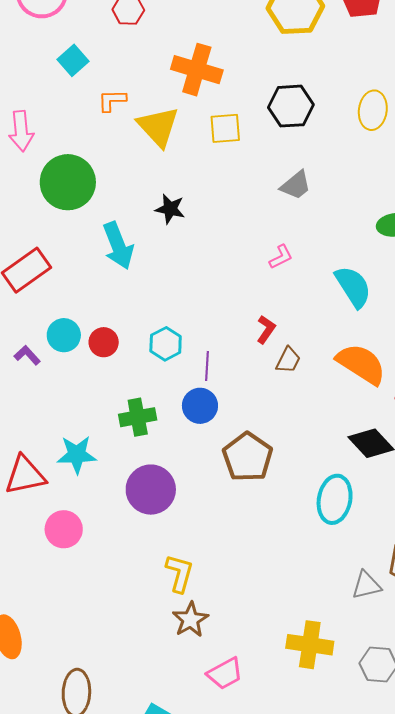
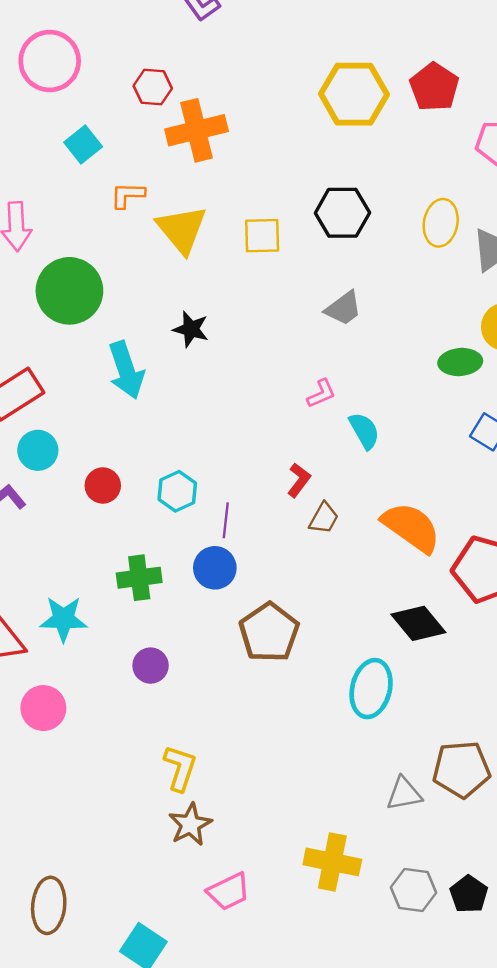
orange cross: (197, 70) -> (197, 130), moved, turned -33
cyan semicircle: (353, 287) -> (364, 431), moved, size x0.7
cyan circle: (64, 335) -> (38, 450), moved
purple circle: (151, 490) -> (151, 666), size x0.6

